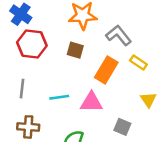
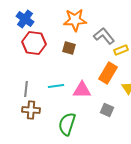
yellow rectangle: (138, 63) -> (121, 50), moved, turned -56
orange rectangle: (106, 70) -> (108, 73), moved
gray line: (22, 89) -> (26, 89), moved

